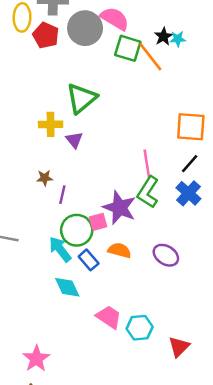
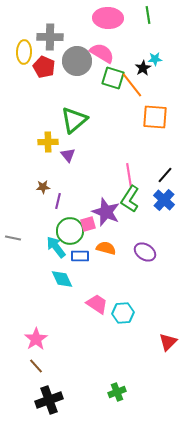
cyan star: (178, 39) -> (155, 59), moved
orange square: (191, 127) -> (155, 117), moved
blue rectangle: (89, 260) -> (80, 256), turned -48
red triangle: (179, 347) -> (168, 342), moved

